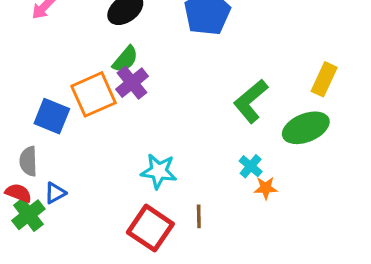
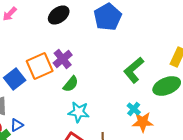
green semicircle: (125, 59) -> (71, 84), moved
blue square: (52, 116) -> (15, 79), turned 30
orange star: (266, 188) -> (143, 122), size x1.5

